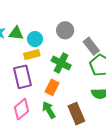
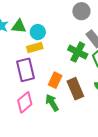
gray circle: (65, 30) -> (81, 11), moved
green cross: (61, 63) -> (78, 52), moved
brown rectangle: (76, 114) -> (75, 89), moved

